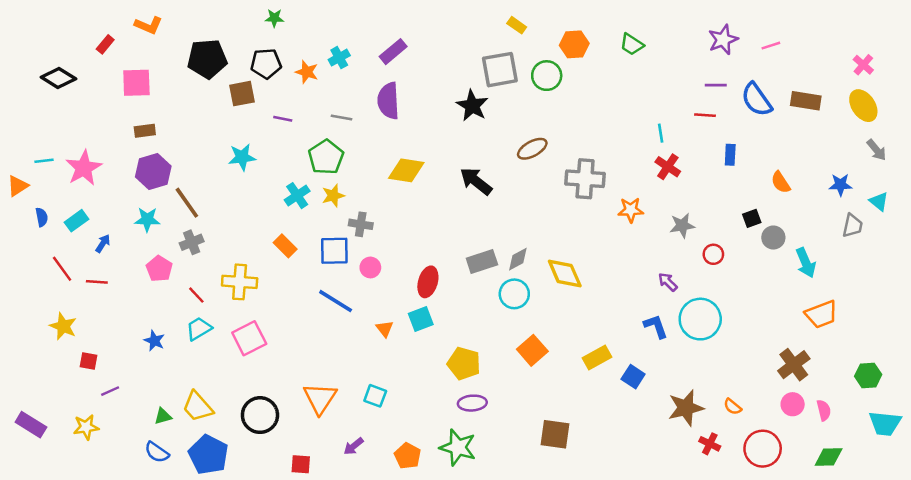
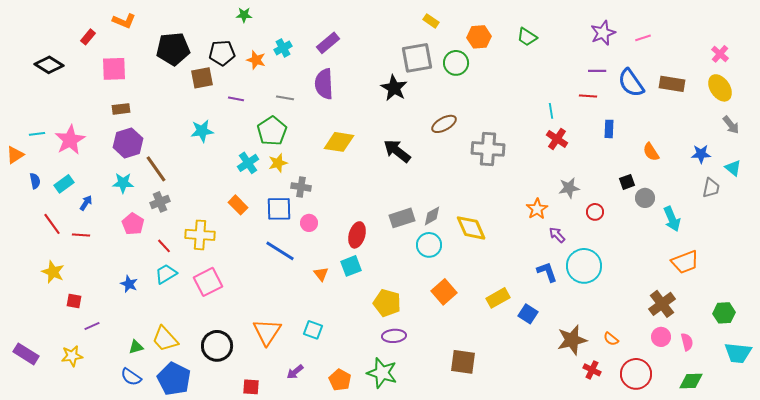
green star: (274, 18) -> (244, 15), moved
orange star: (631, 210) -> (537, 209), moved, turned -30

